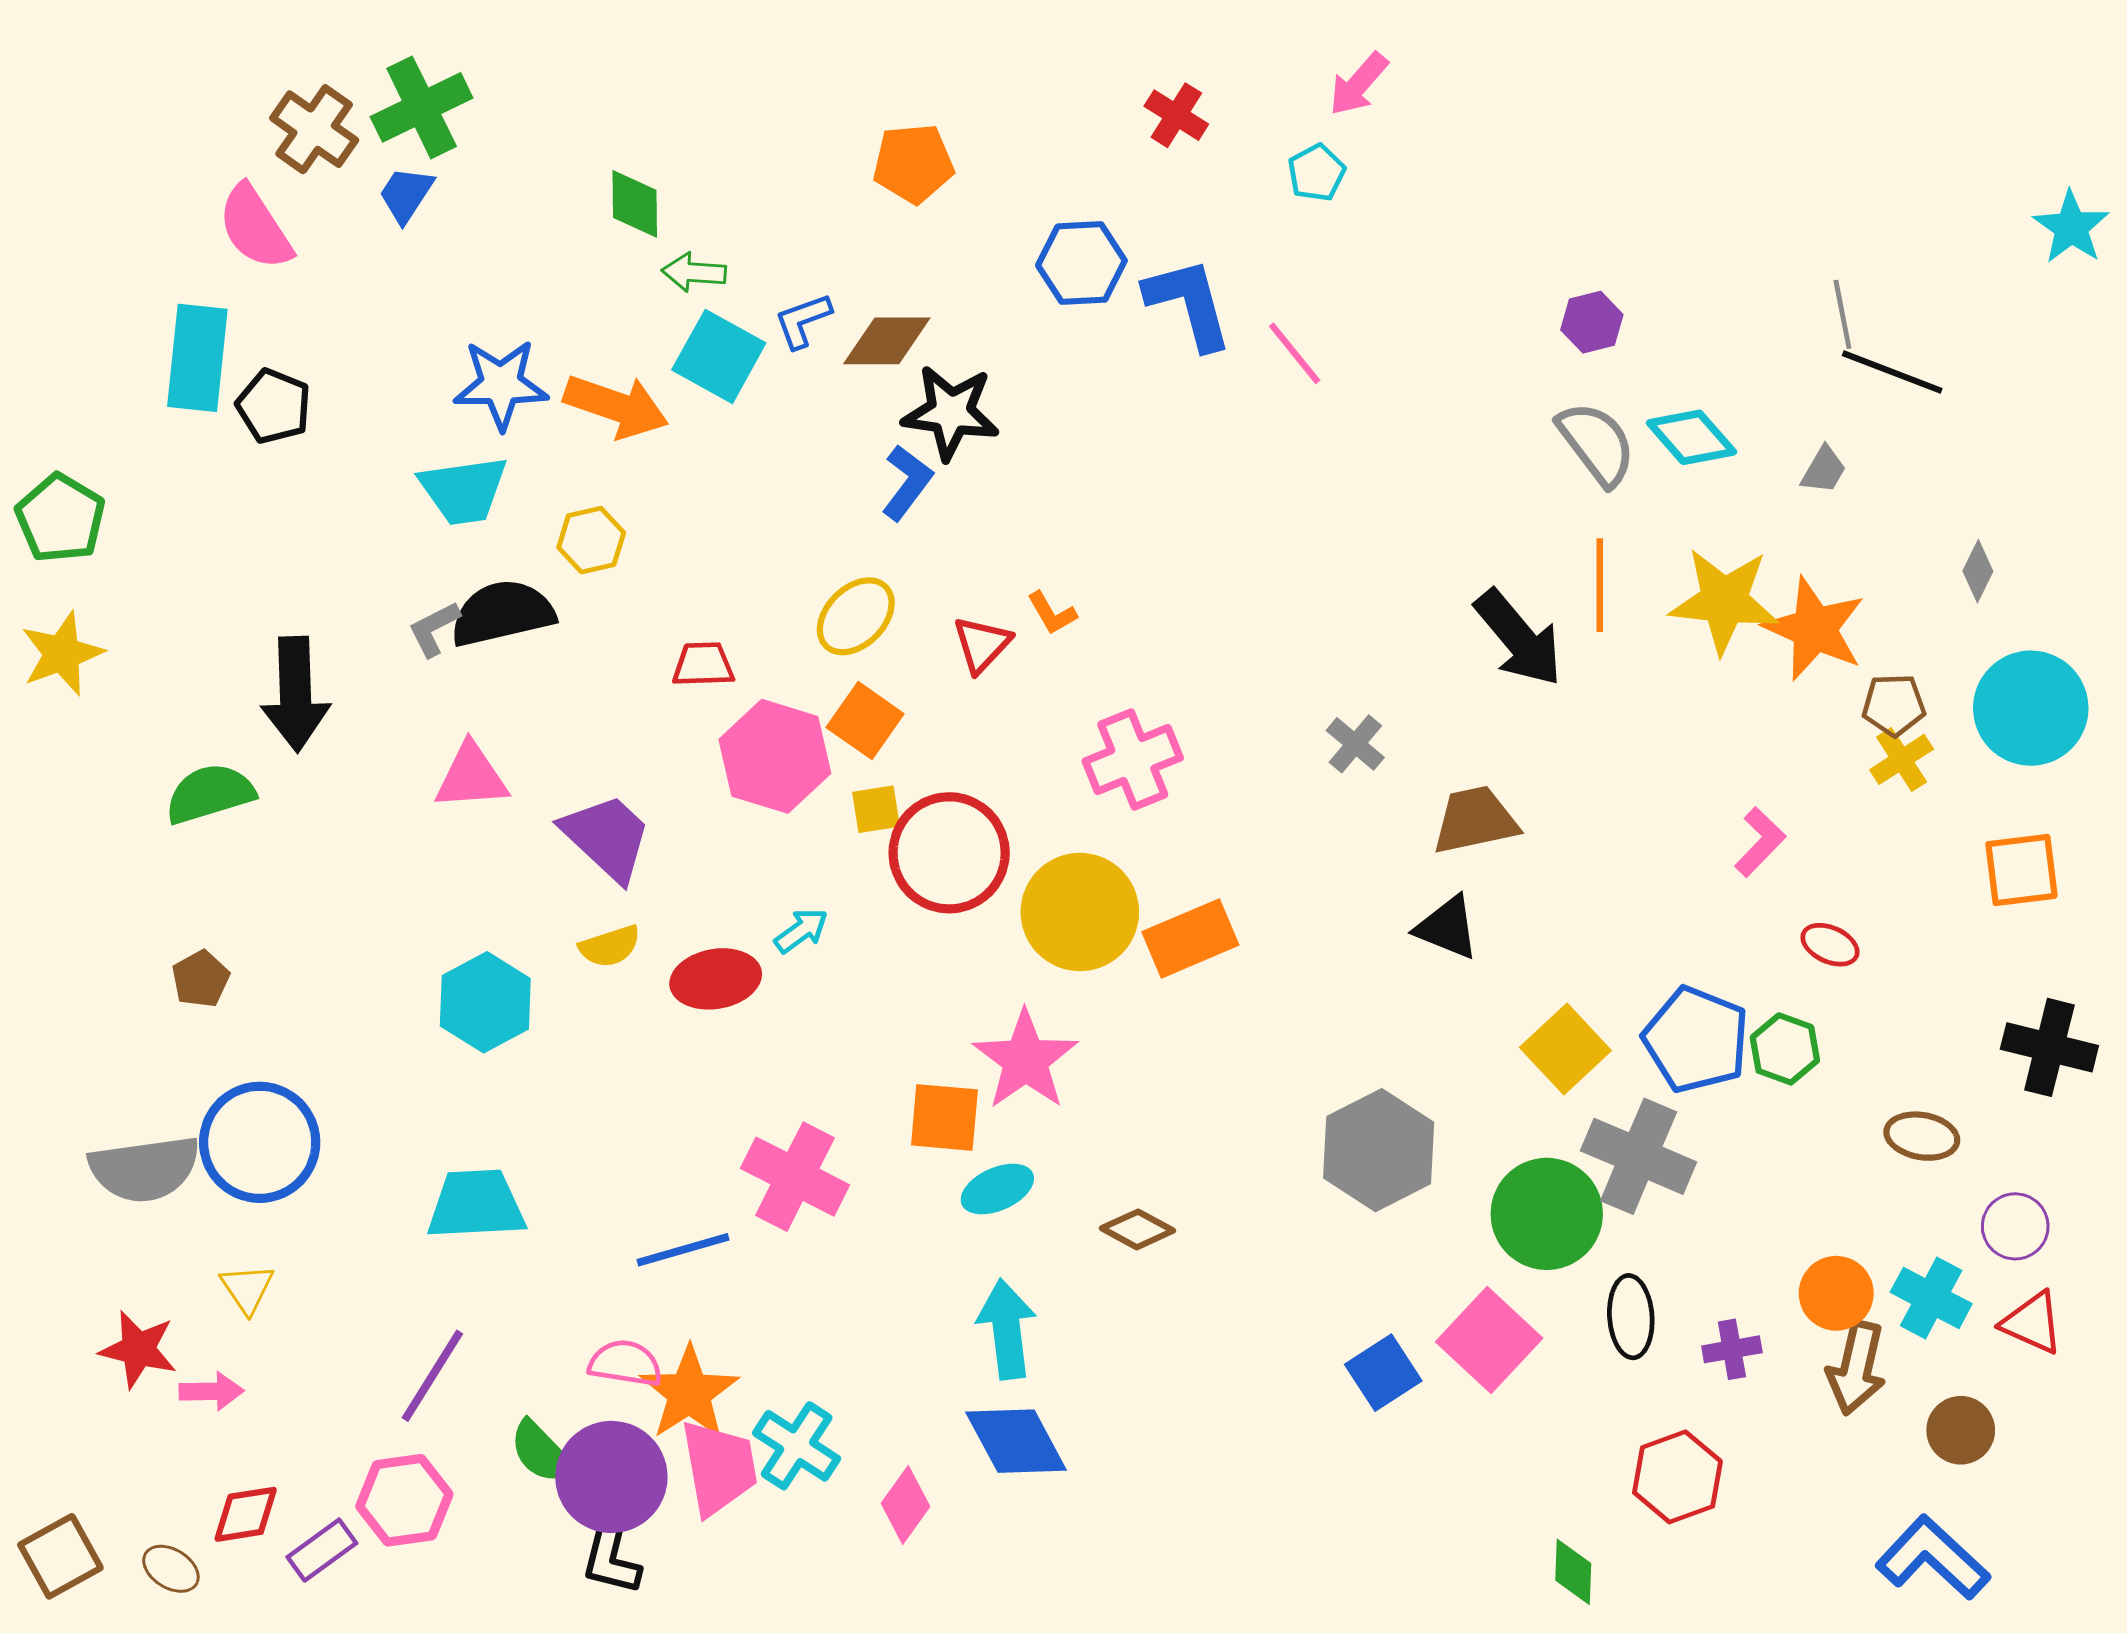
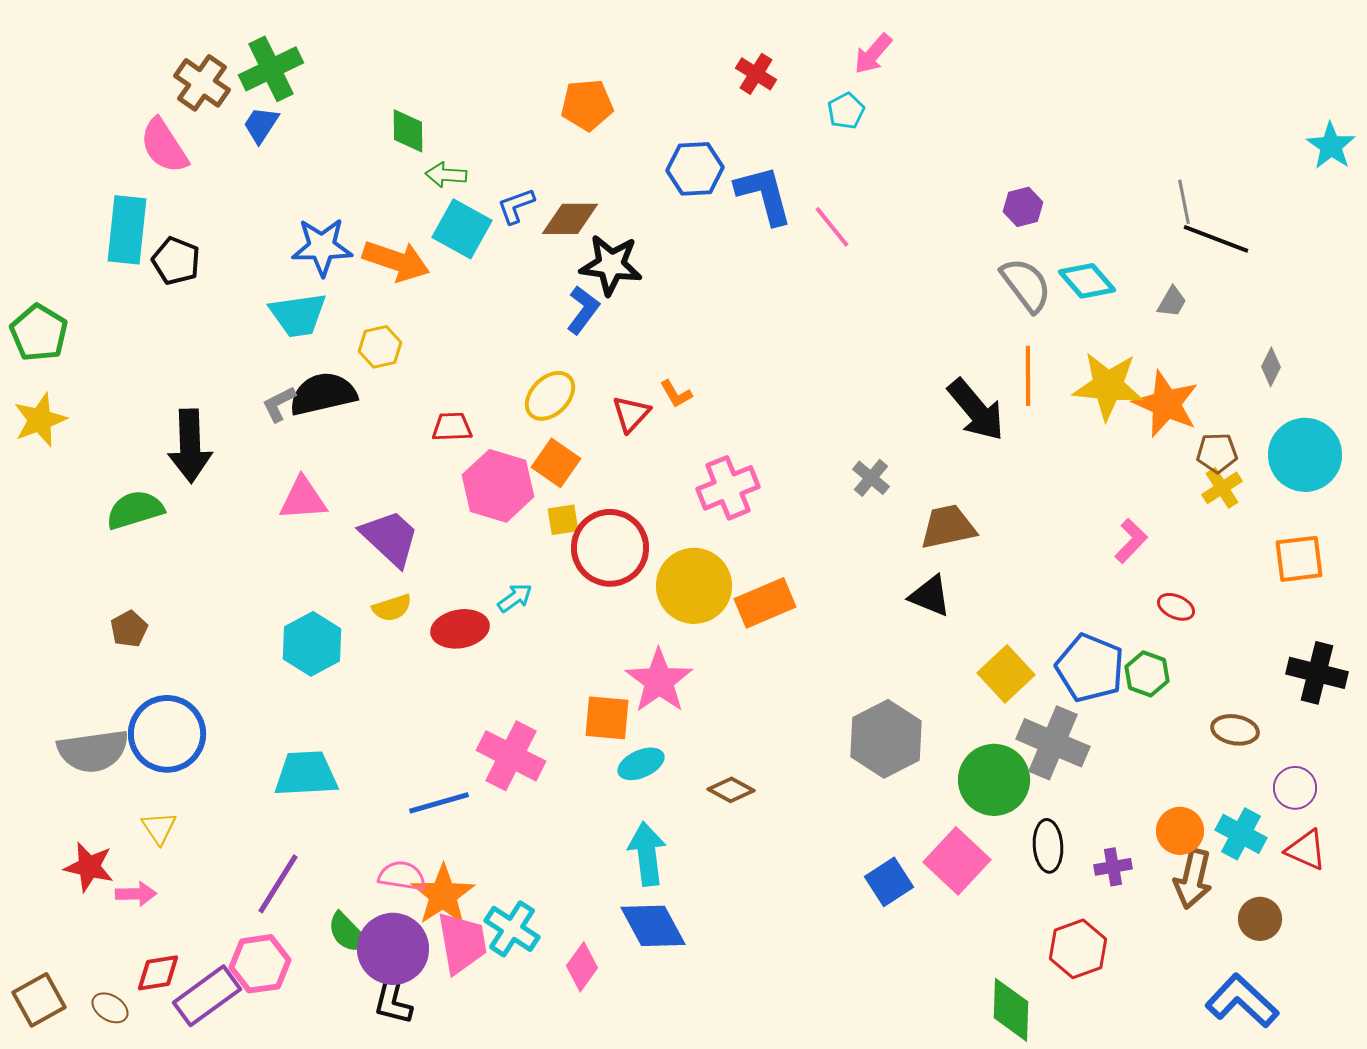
purple rectangle: (322, 1550) -> (207, 996), size x1.5
green diamond: (1573, 1572) -> (1011, 1010), size x1.5

